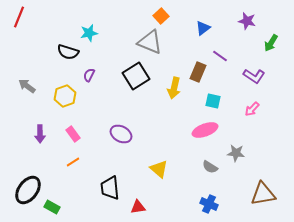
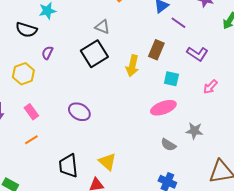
gray triangle: (150, 42) -> (102, 27), moved, size x0.6
purple line: (220, 56) -> (178, 23), moved
purple L-shape: (254, 76) -> (197, 54), moved
yellow triangle: (159, 169) -> (107, 162), moved

